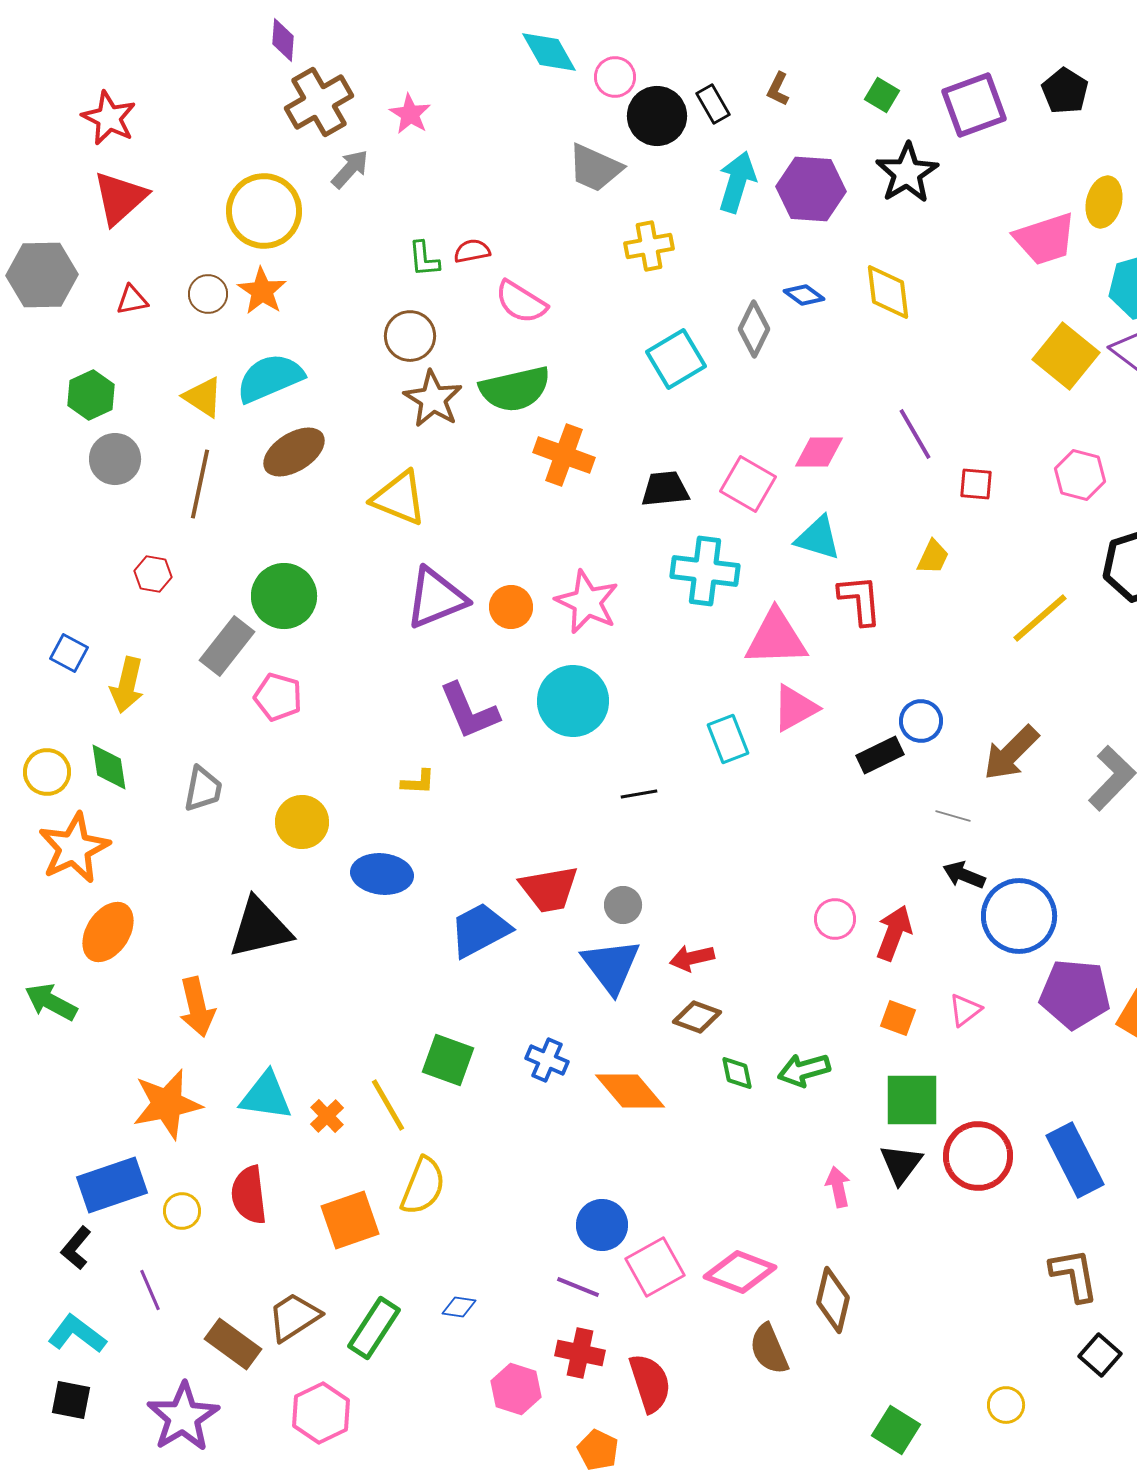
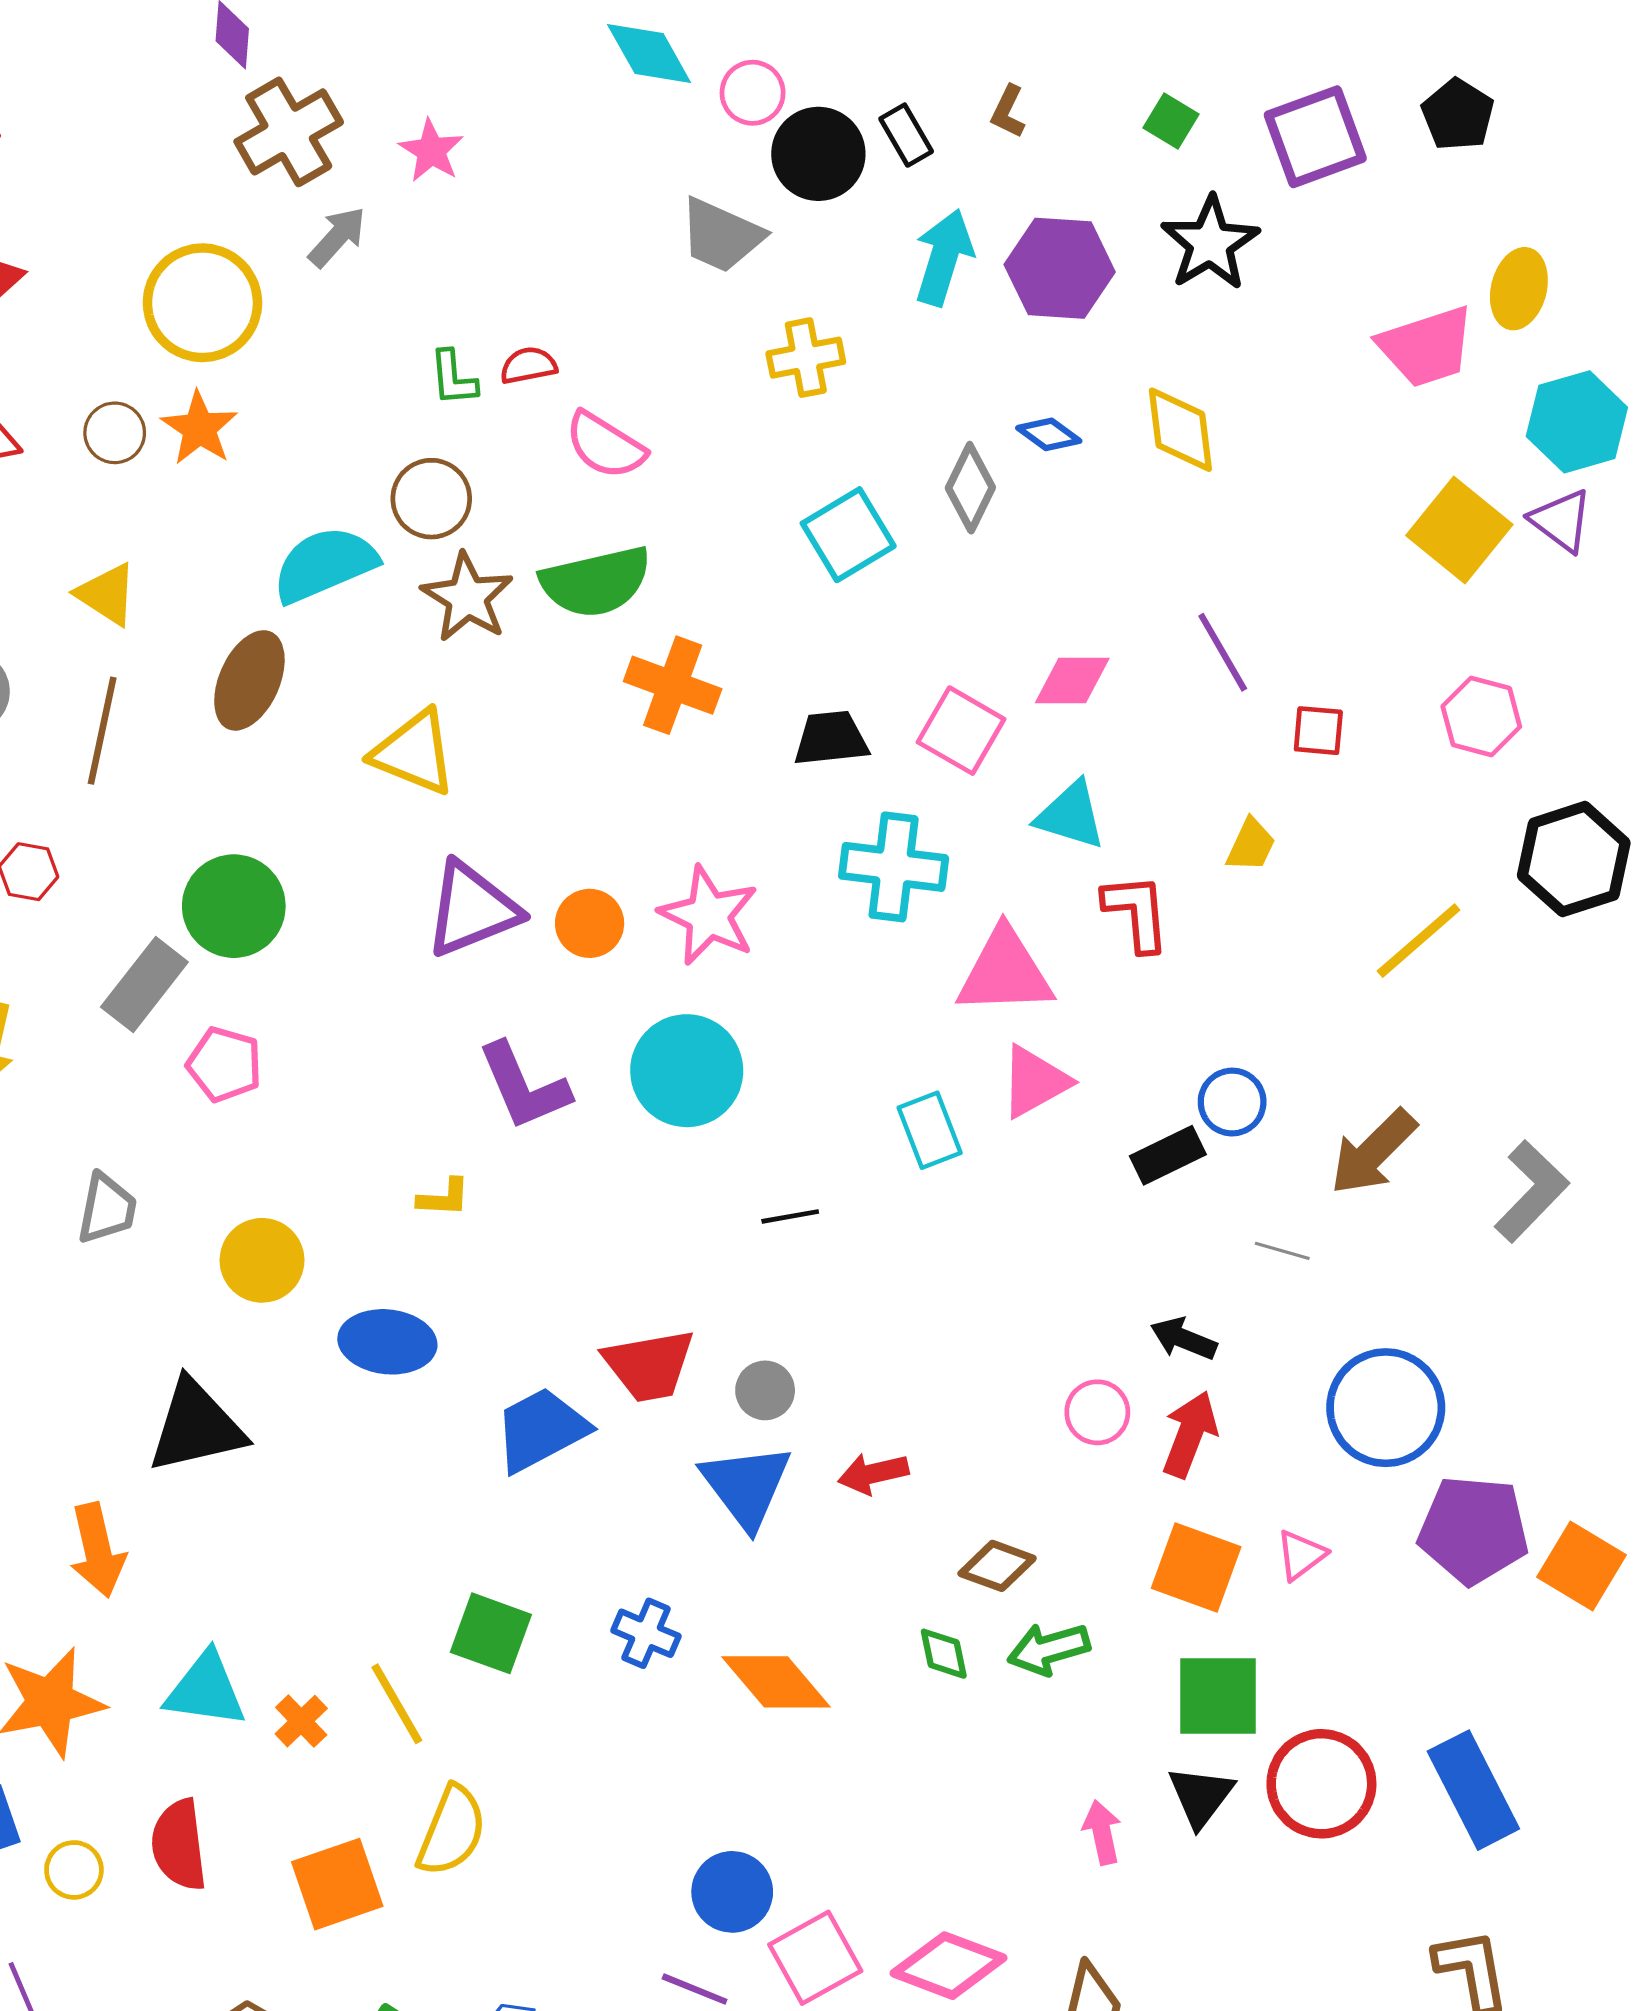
cyan semicircle: (270, 378) -> (325, 564), moved
brown ellipse: (294, 452) -> (249, 680), turned -34
black arrow: (964, 875) -> (1184, 1339), moved
brown diamond: (697, 1017) -> (997, 1566), moved
orange square: (898, 1018) -> (1196, 1567), size x1.6

